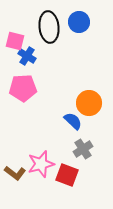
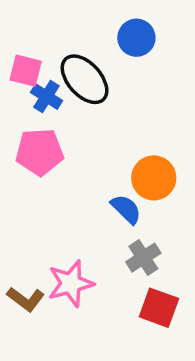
black ellipse: (49, 27) -> (85, 79), moved, turned -36
red square: (67, 175) -> (159, 308), moved

